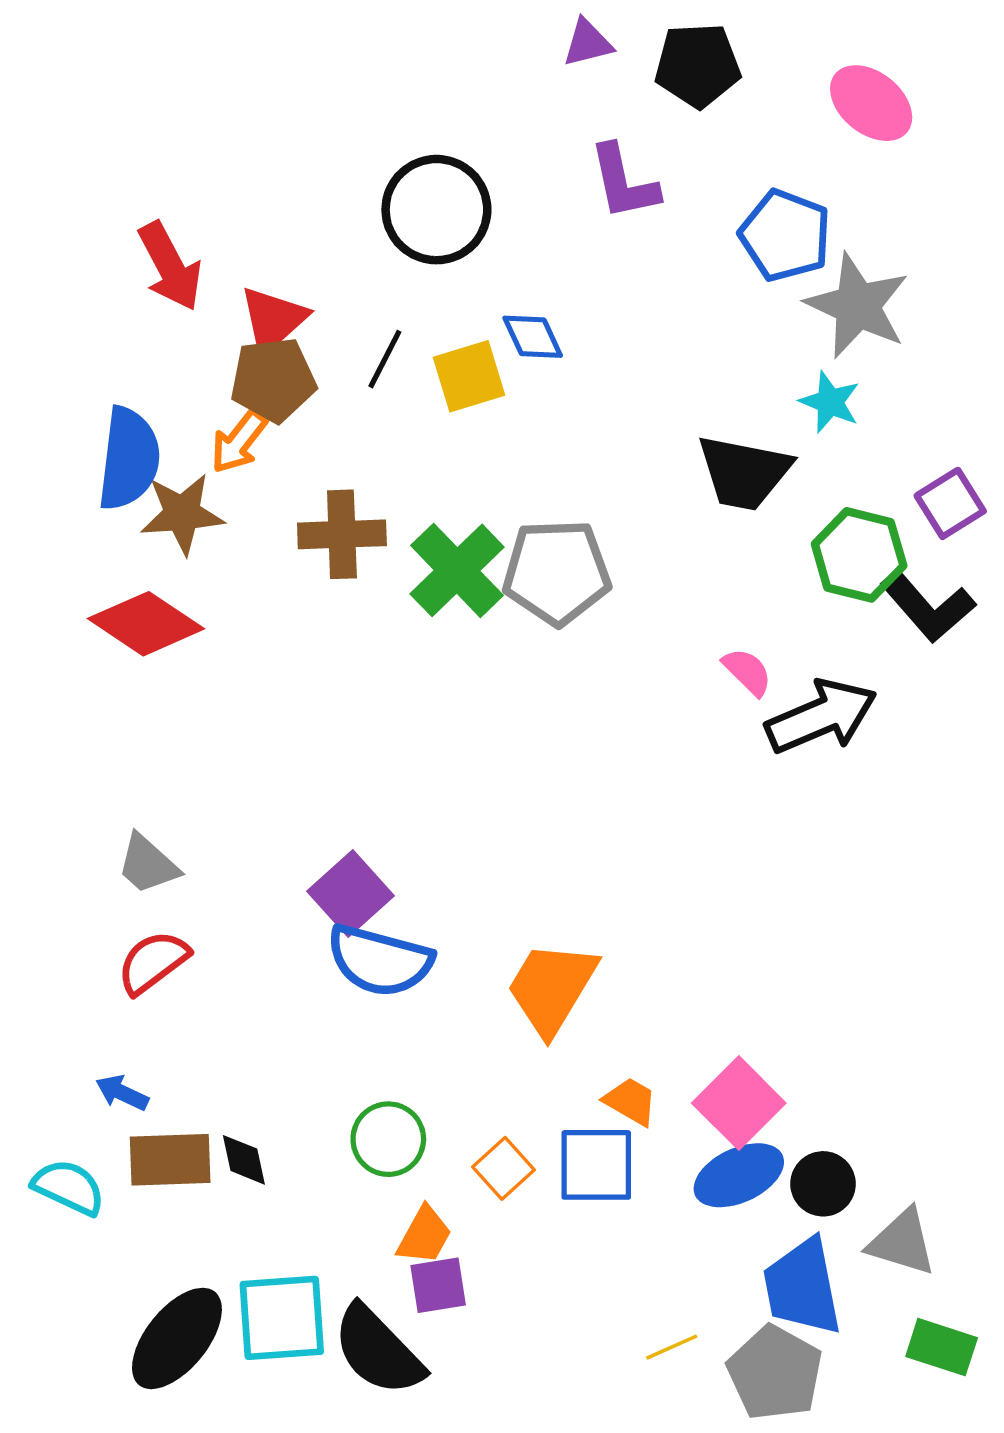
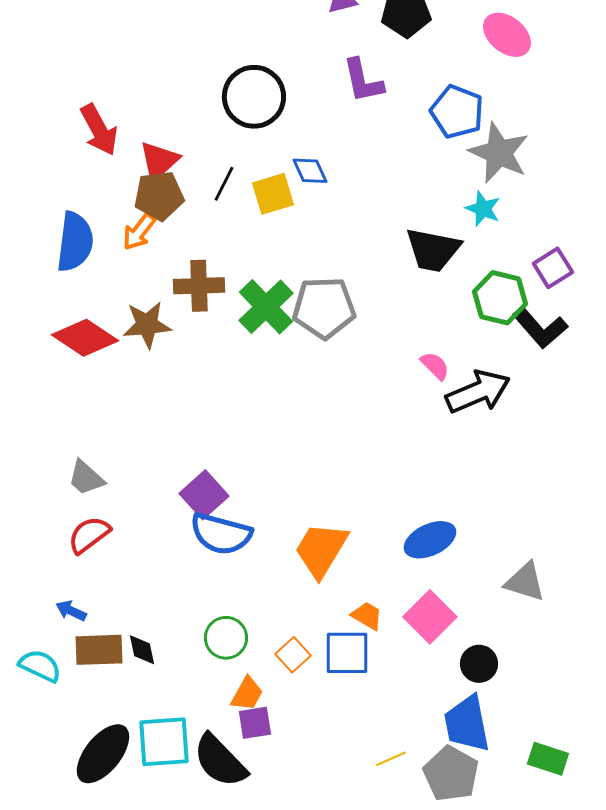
brown star: (182, 514) -> (147, 325), moved
blue ellipse: (739, 1175) -> (430, 540), moved
gray triangle: (902, 1242) -> (525, 582), moved

